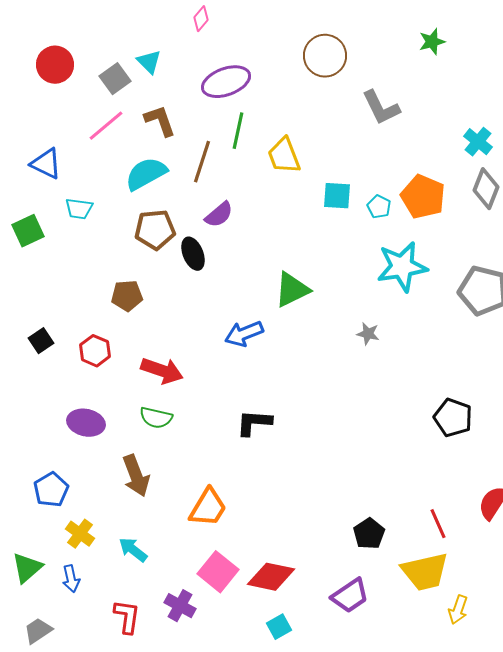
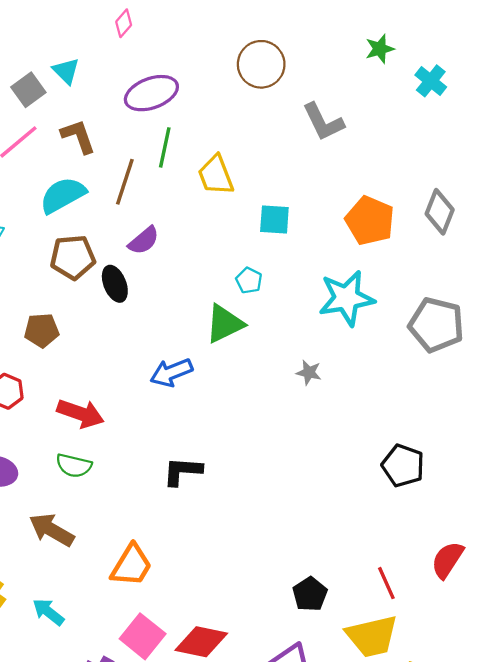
cyan cross: (478, 142) -> (431, 81), moved
cyan pentagon: (379, 207) -> (249, 280), moved
brown arrow: (136, 476) -> (52, 530), turned 141

